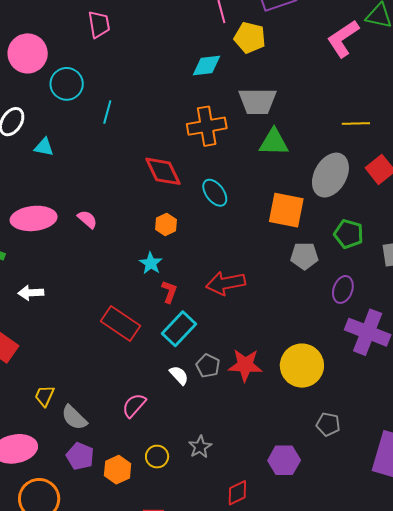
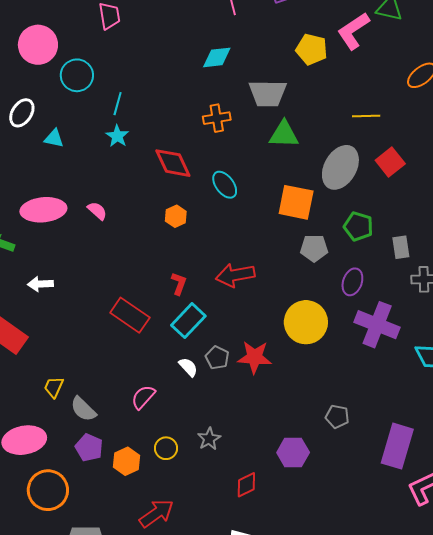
yellow pentagon: (250, 38) -> (312, 49), moved
orange cross: (207, 126) -> (217, 118), size x0.7
cyan star: (151, 263) -> (117, 136), moved
yellow circle: (302, 366) -> (306, 322), moved

